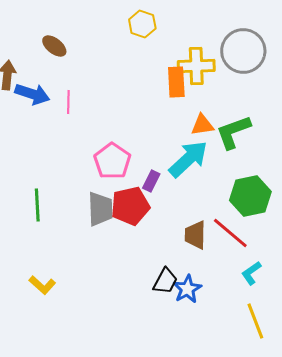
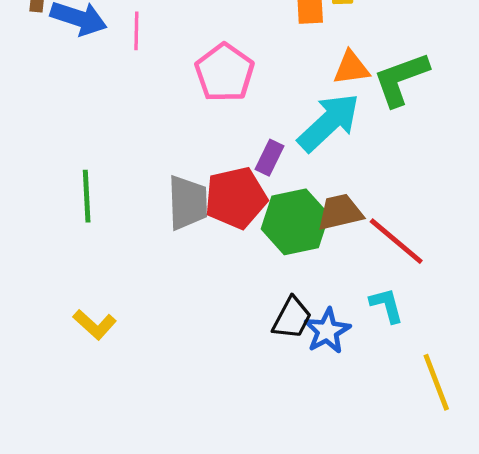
pink pentagon: (112, 161) -> (225, 73), moved
green hexagon: (250, 196) -> (295, 222), moved
brown trapezoid: (195, 235) -> (340, 212), moved, turned 76
cyan L-shape: (251, 273) -> (387, 305), moved, turned 110

